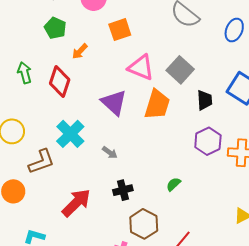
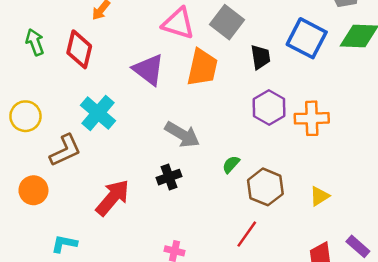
gray arrow: (110, 153) -> (182, 134), moved, size x1.8
brown hexagon: (144, 224) -> (265, 187), moved

